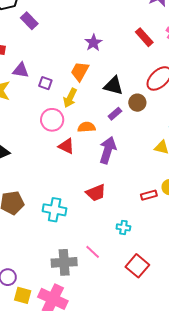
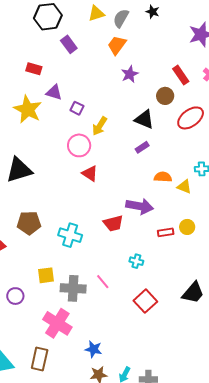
orange trapezoid: (80, 71) -> (117, 45), moved
brown circle: (137, 103) -> (165, 96), moved
orange semicircle: (87, 127) -> (163, 177), moved
purple arrow: (108, 150) -> (140, 206), moved, turned 76
yellow square: (23, 295) -> (46, 275), moved, turned -30

